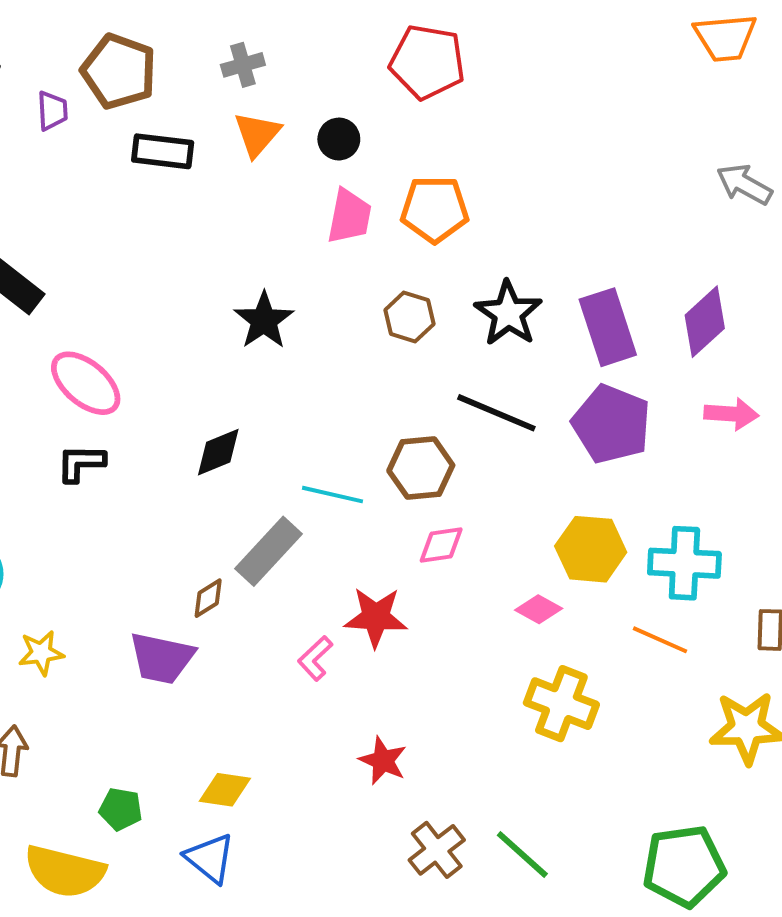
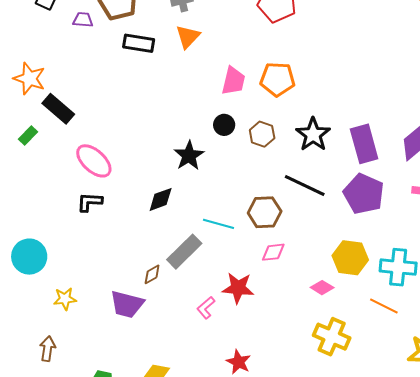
purple trapezoid: (52, 111) -> (83, 20), turned -85
black circle: (339, 139) -> (224, 125), moved
black star: (264, 320) -> (189, 156), moved

